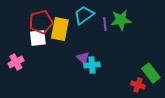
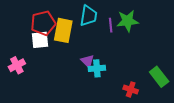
cyan trapezoid: (84, 15) -> (89, 16), turned 135
red cross: (138, 85) -> (131, 89), moved

